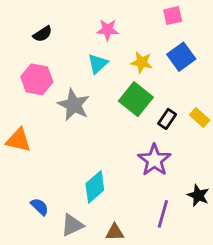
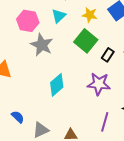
pink hexagon: (37, 79) -> (28, 21), moved
purple star: (154, 160) -> (99, 84), turned -30
cyan diamond: (95, 187) -> (57, 85), moved

